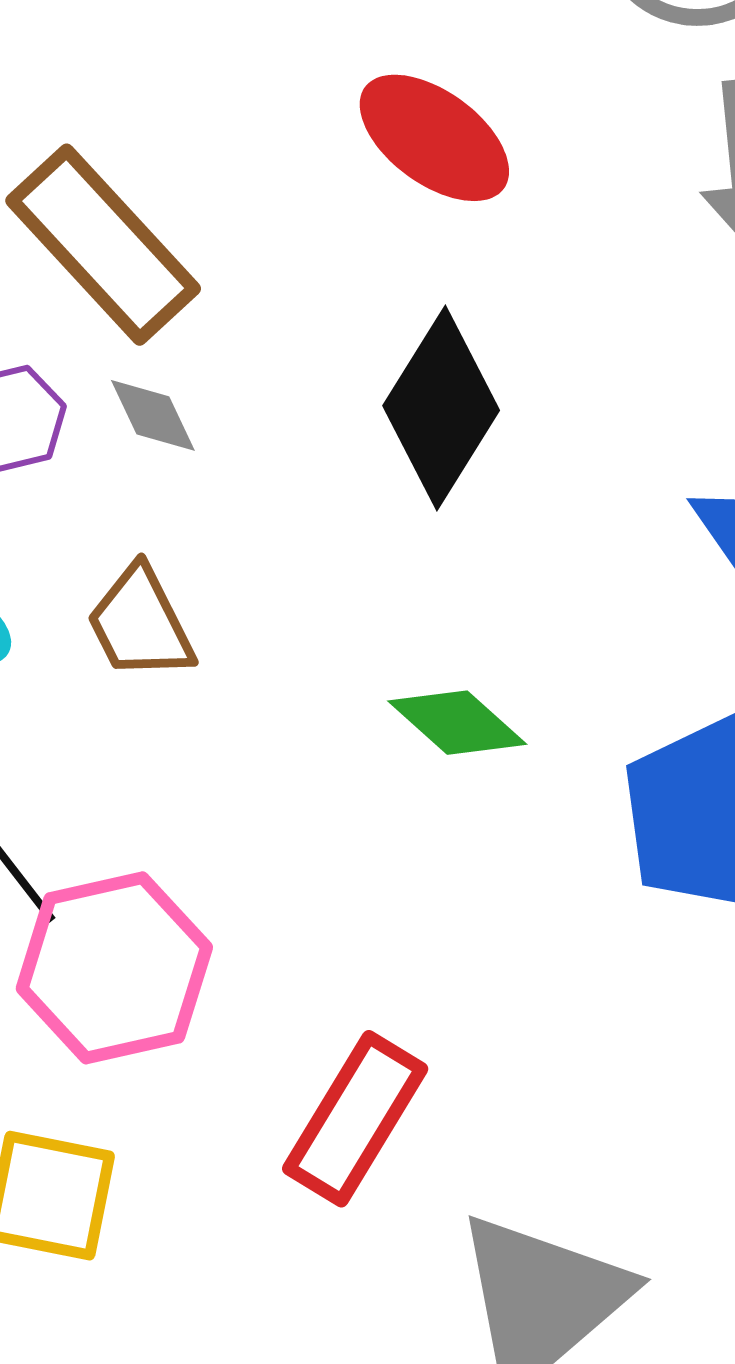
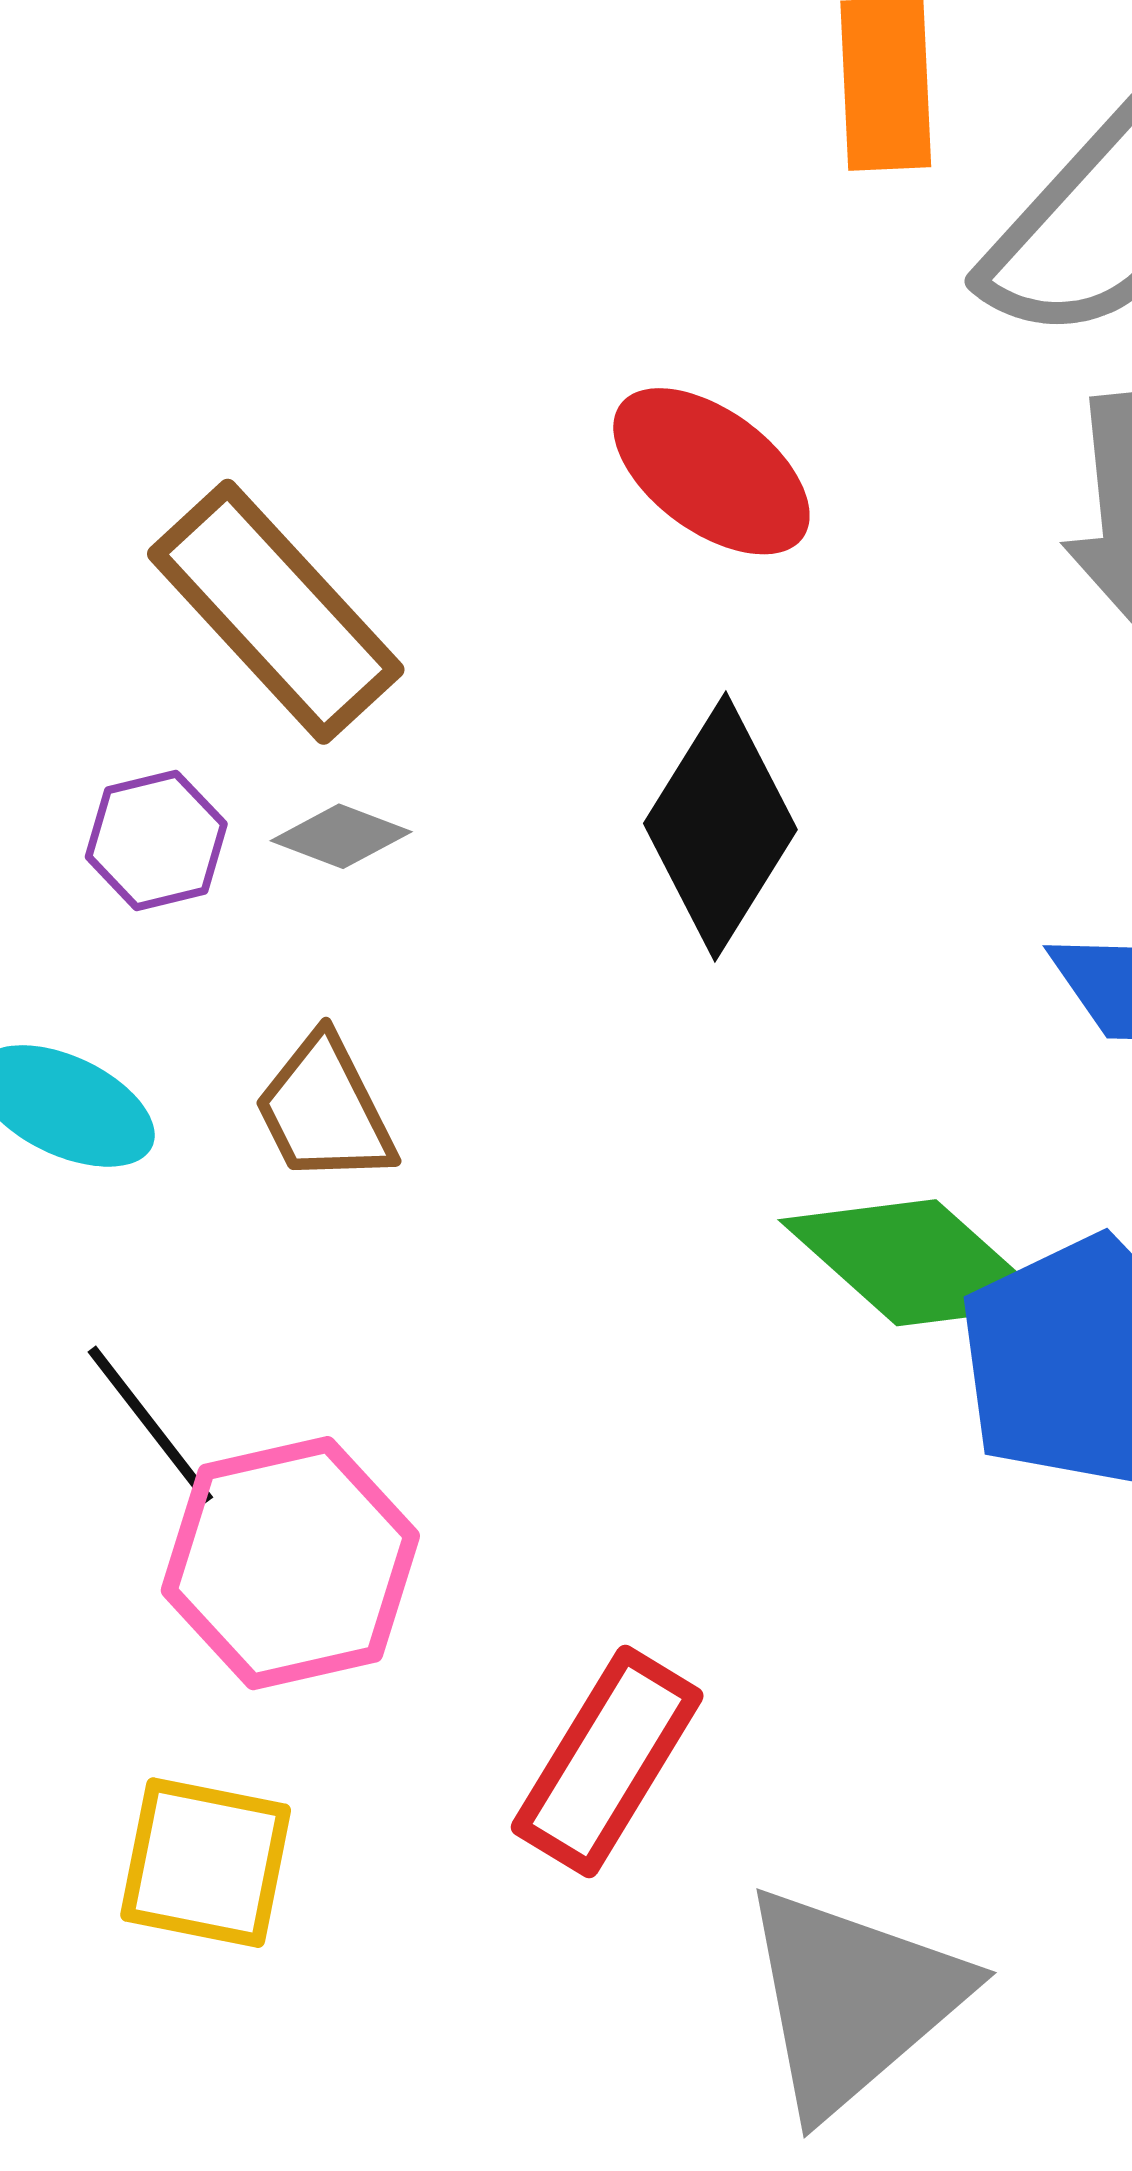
gray diamond: (153, 415) -> (341, 836), turned -44
green diamond: (457, 723) -> (916, 1263), moved, size x1.5

